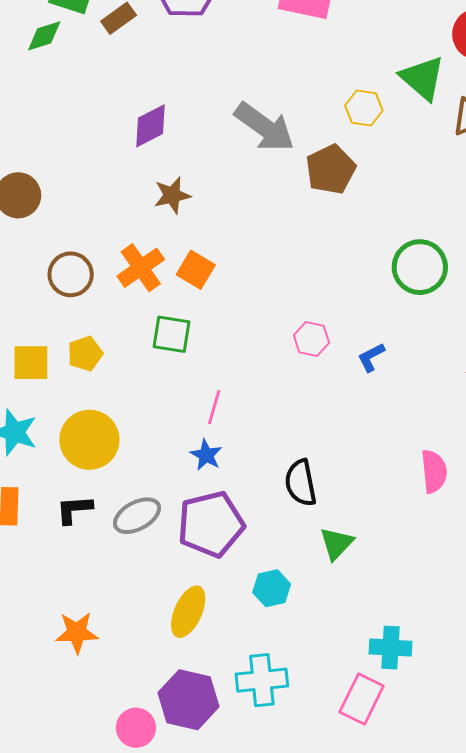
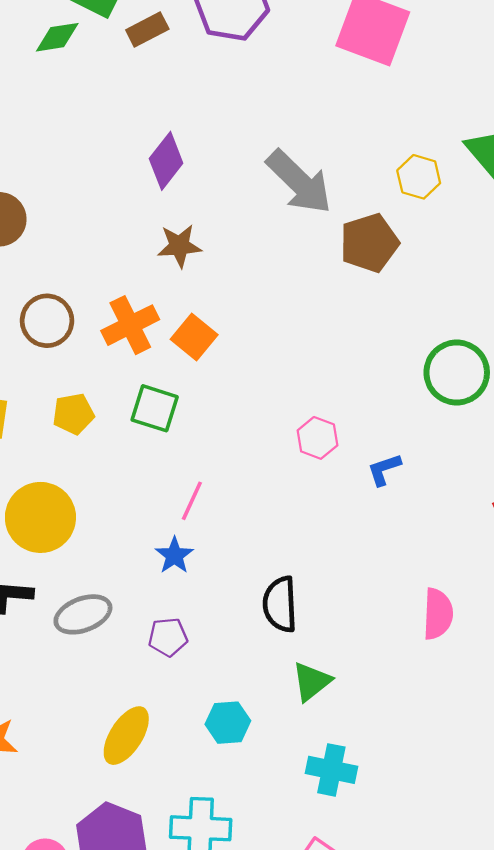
purple diamond: (150, 126) -> (166, 161), turned -33
yellow pentagon: (85, 354) -> (73, 414), moved
purple pentagon: (211, 524) -> (168, 637), size x0.5
cyan cross: (391, 648) -> (331, 770), moved

